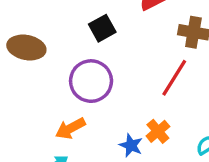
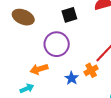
orange cross: (158, 131) -> (91, 70), moved
blue star: (131, 145) -> (72, 78), moved

